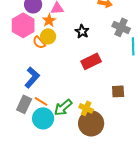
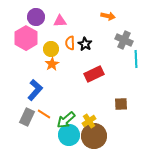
orange star: (49, 20) -> (52, 64), moved
orange semicircle: (39, 42) -> (70, 43), moved, turned 40
yellow cross: (86, 108) -> (89, 121), turned 32
cyan circle: (43, 118) -> (69, 135), moved

